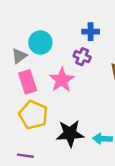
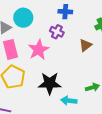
black star: (70, 134) -> (50, 83), moved

